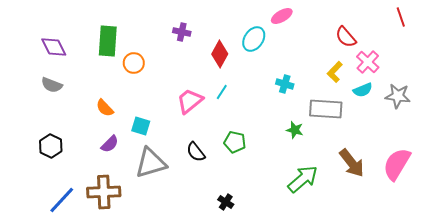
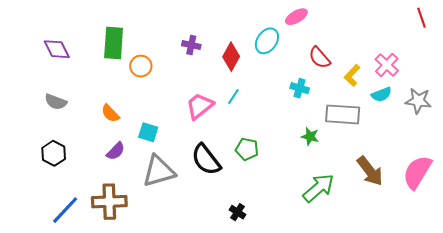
purple cross: (182, 32) -> (191, 45), moved
red semicircle: (346, 37) -> (320, 58), moved
gray semicircle: (52, 85) -> (56, 102), moved
black semicircle: (196, 152) -> (206, 160), size x1.5

